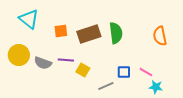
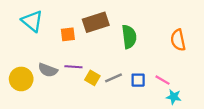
brown rectangle: (89, 34) -> (96, 22), moved
yellow circle: (19, 55) -> (21, 79), moved
gray line: (106, 86) -> (114, 78), moved

